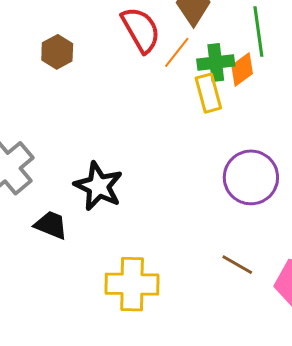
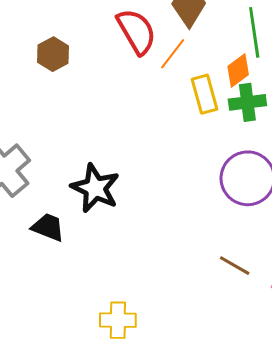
green cross: (216, 63) -> (247, 102), moved
yellow cross: (132, 284) -> (118, 320), moved, size x0.7

